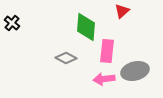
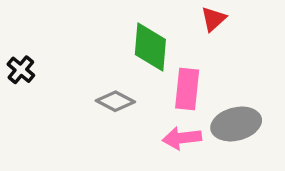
black cross: (12, 23) -> (21, 70), moved

